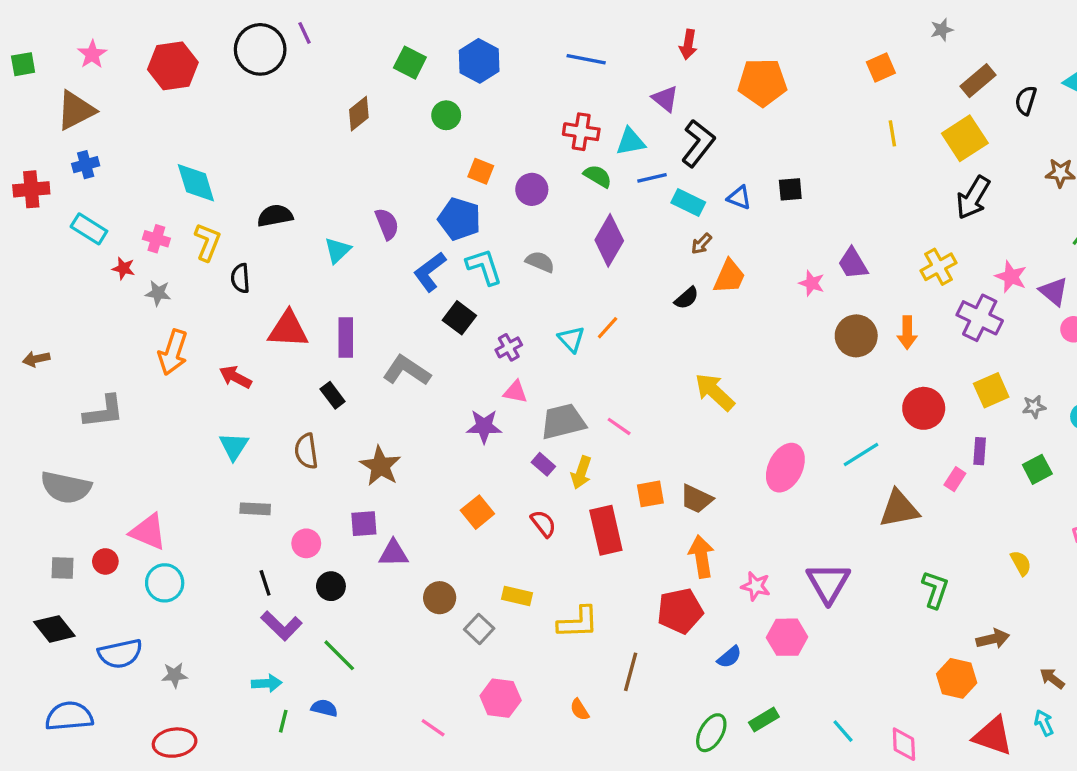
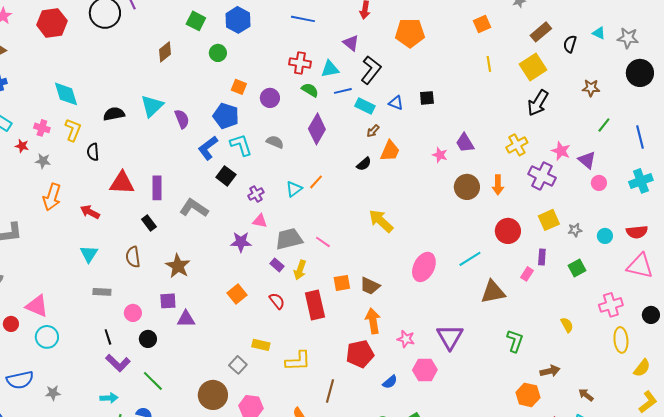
cyan triangle: (338, 250) -> (152, 106), moved, size x1.4
cyan triangle: (571, 339) -> (294, 189), turned 36
brown circle: (440, 598) -> (213, 395), moved, size x1.5

